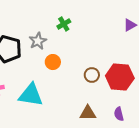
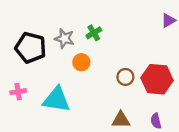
green cross: (64, 24) -> (94, 33), moved
gray star: (38, 41) -> (64, 39), turned -30

